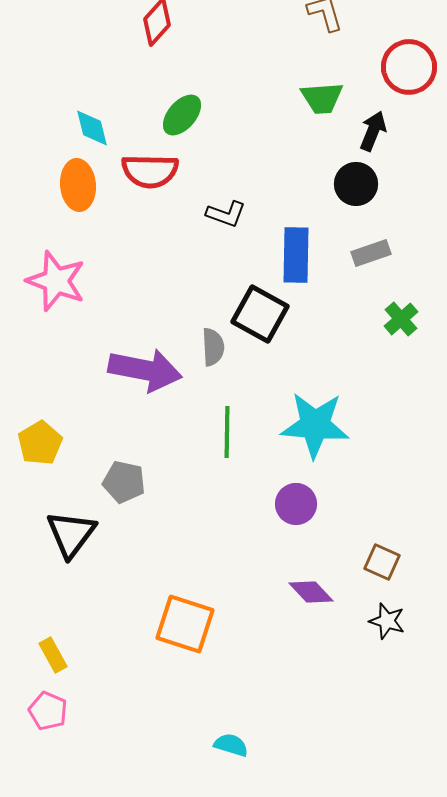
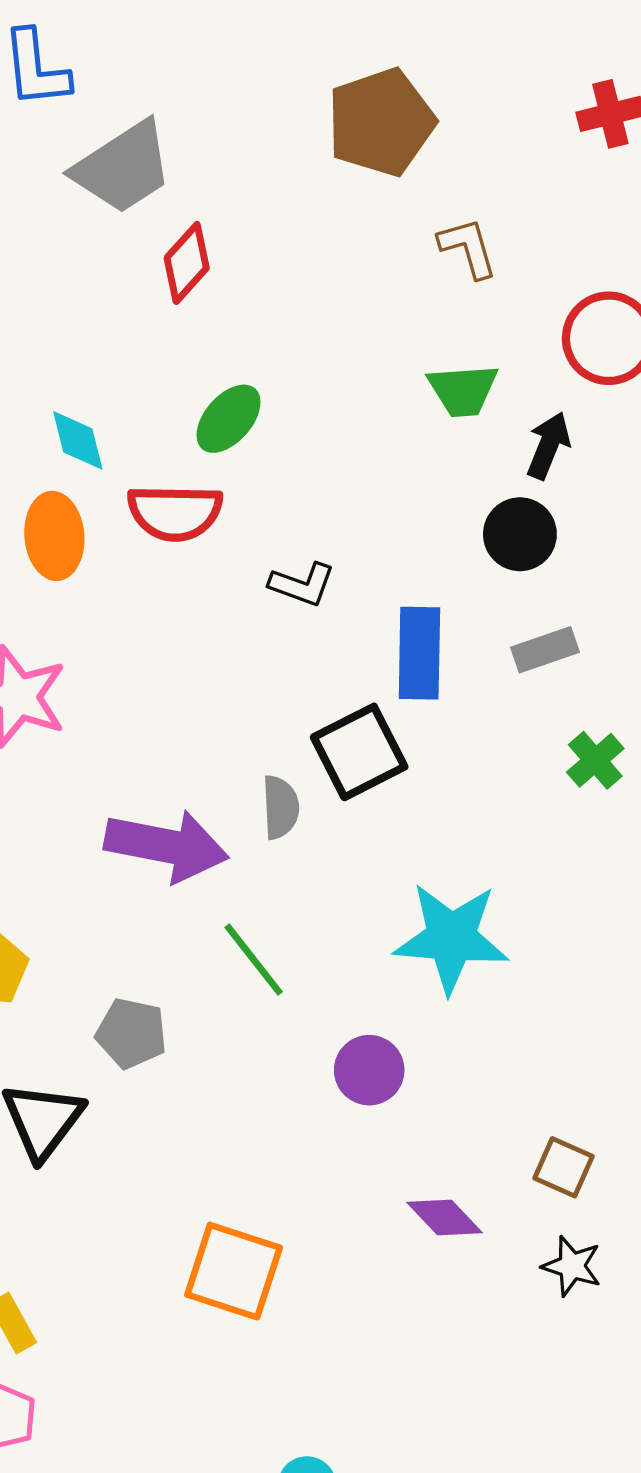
black square: (260, 314) -> (359, 752), turned 34
green line: (227, 432) -> (254, 960), moved, turned -39
purple circle: (296, 504) -> (369, 1070), moved

